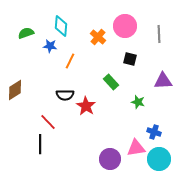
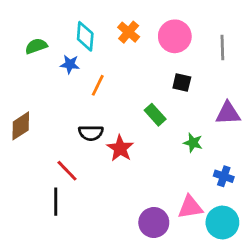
orange cross: (98, 37) -> (129, 32), moved
blue cross: (154, 132) -> (224, 176), moved

